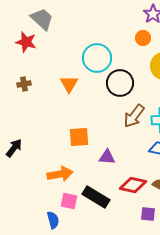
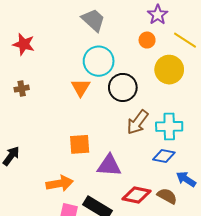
gray trapezoid: (42, 19) -> (93, 20), moved
orange triangle: (69, 84) -> (81, 87), moved
purple triangle: (107, 157) -> (109, 165), size x1.4

